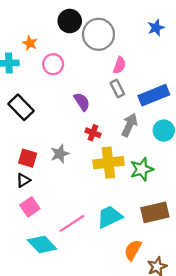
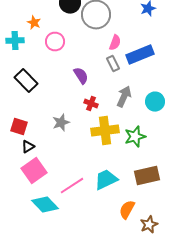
blue rectangle: (154, 95) -> (140, 55), moved
red square: (28, 158) -> (19, 127), moved
pink square: (30, 207) -> (34, 171), size x1.4

